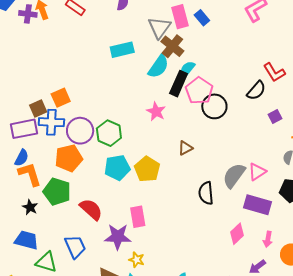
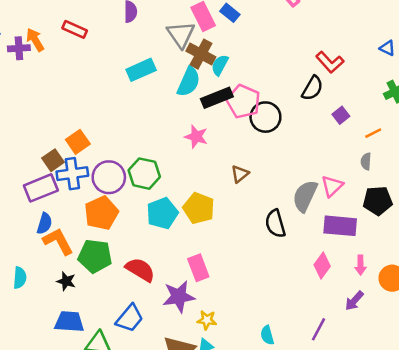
cyan semicircle: (187, 69) -> (220, 65), moved
black rectangle: (179, 84) -> (217, 98), turned 55
blue trapezoid: (75, 247) -> (130, 318), turned 75

